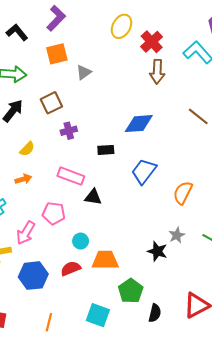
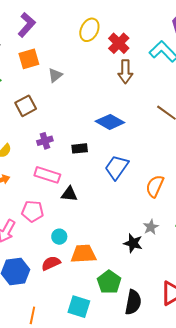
blue diamond: (139, 124) -> (110, 122), turned 36
purple cross: (69, 131) -> (45, 141), moved
black semicircle: (155, 313) -> (133, 302), size x1.4

